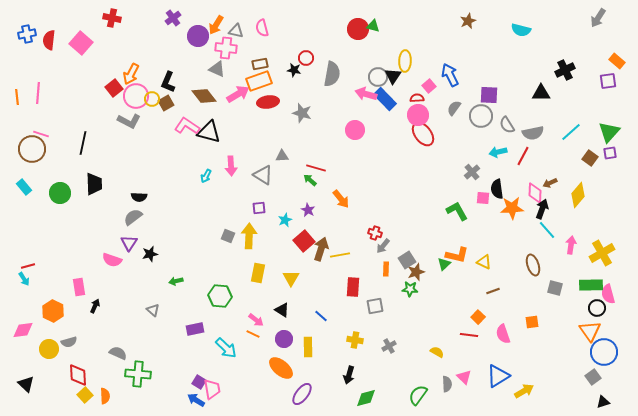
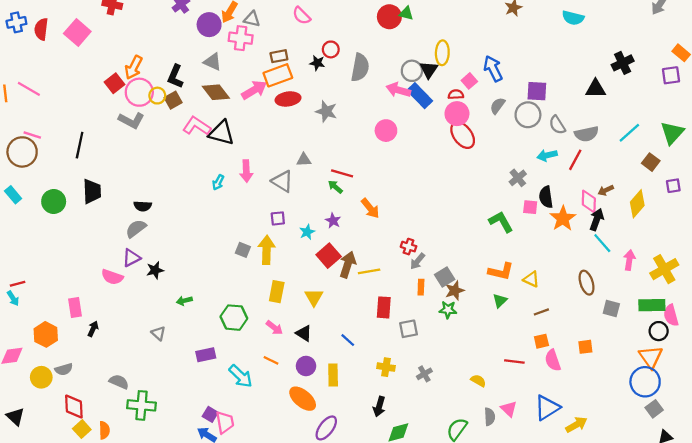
pink semicircle: (262, 28) -> (301, 16), moved, turned -30
gray triangle: (217, 69) -> (212, 62), moved
pink line: (38, 93) -> (29, 89), turned -65
purple square: (610, 153) -> (673, 186), moved
orange star: (512, 208) -> (563, 218), turned -30
purple triangle: (129, 243) -> (131, 258), turned 30
green triangle: (444, 264) -> (500, 301), moved
orange square: (478, 317) -> (541, 341), moved, turned 32
pink arrow: (256, 320) -> (274, 328), moved
blue circle: (604, 352) -> (645, 382), moved

